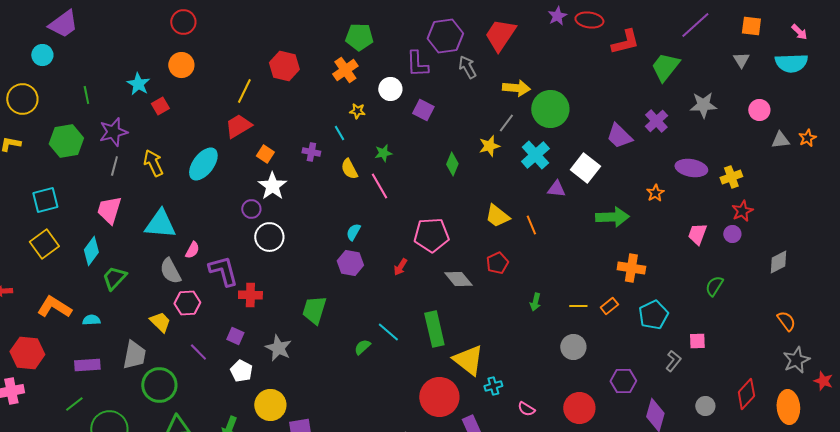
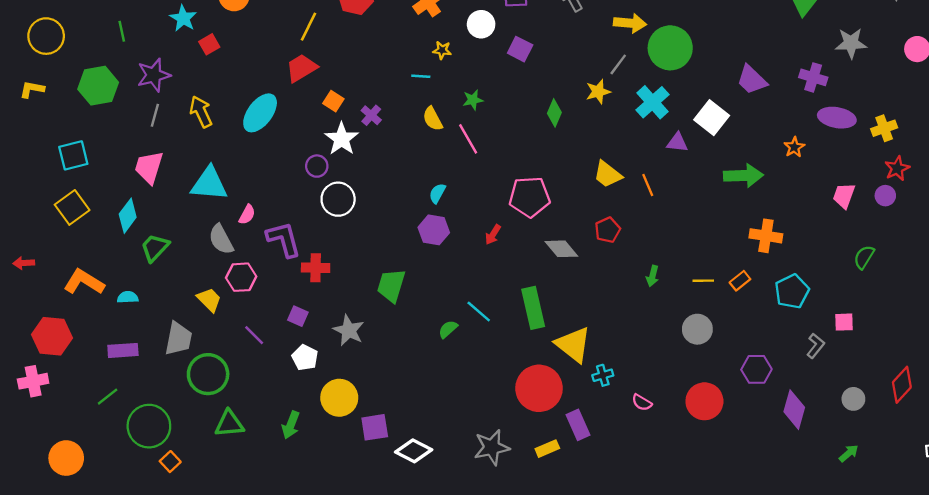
purple cross: (656, 121) -> (813, 77), moved, turned -30
cyan line: (339, 133) -> (421, 76), turned -56
purple cross: (311, 152) -> (371, 115), moved, turned 30

